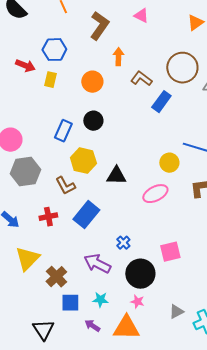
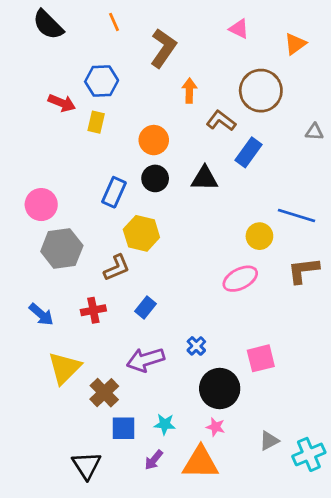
pink triangle: (141, 16) -> (239, 29), moved
brown circle: (182, 68) -> (261, 91), moved
orange circle: (92, 82) -> (154, 140), moved
black triangle: (116, 176) -> (205, 178), moved
brown L-shape: (65, 186) -> (117, 268), turned -85
blue rectangle: (86, 215) -> (146, 308), size x0.6
purple arrow: (97, 264) -> (146, 360), moved, turned -44
purple arrow: (92, 326) -> (154, 460), turned -84

